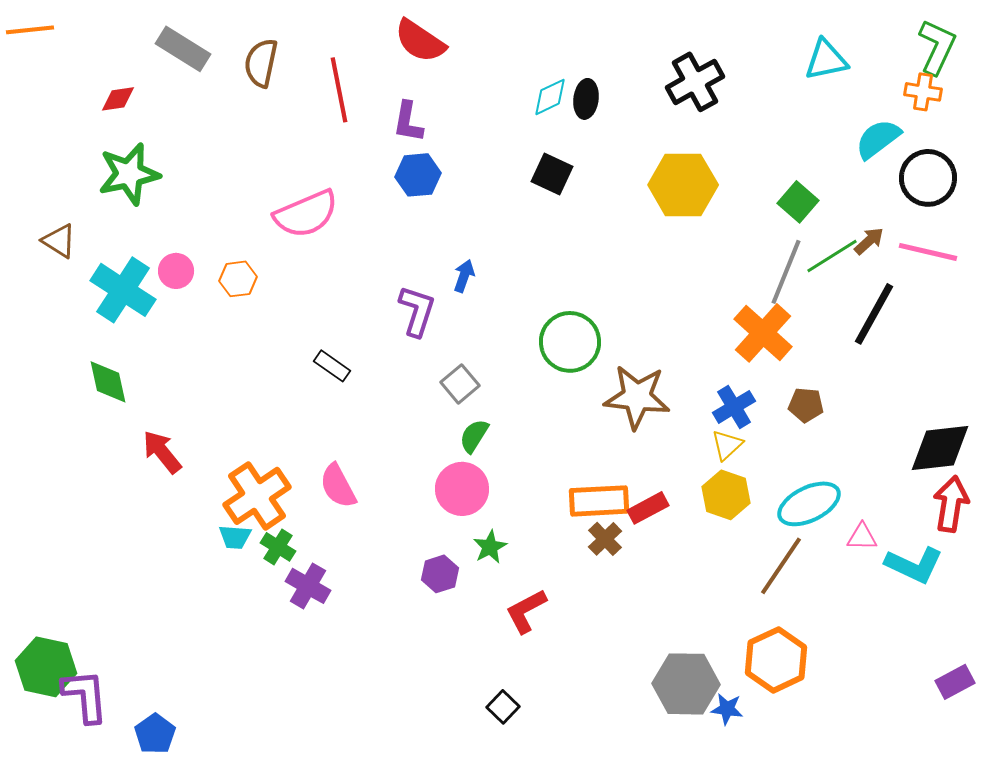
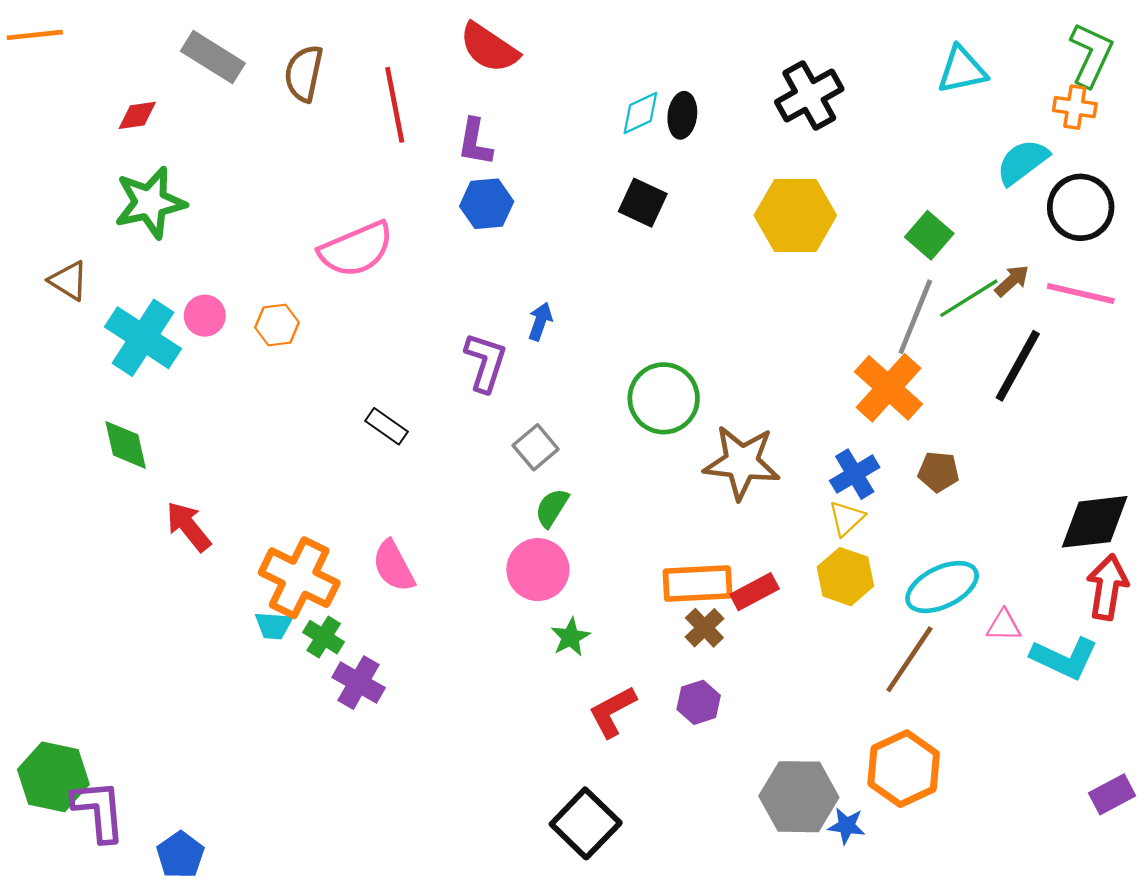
orange cross: (257, 496) -> (299, 578), turned -30
purple hexagon: (440, 574) -> (699, 702), moved
black square: (503, 707) -> (586, 823), size x1.8

